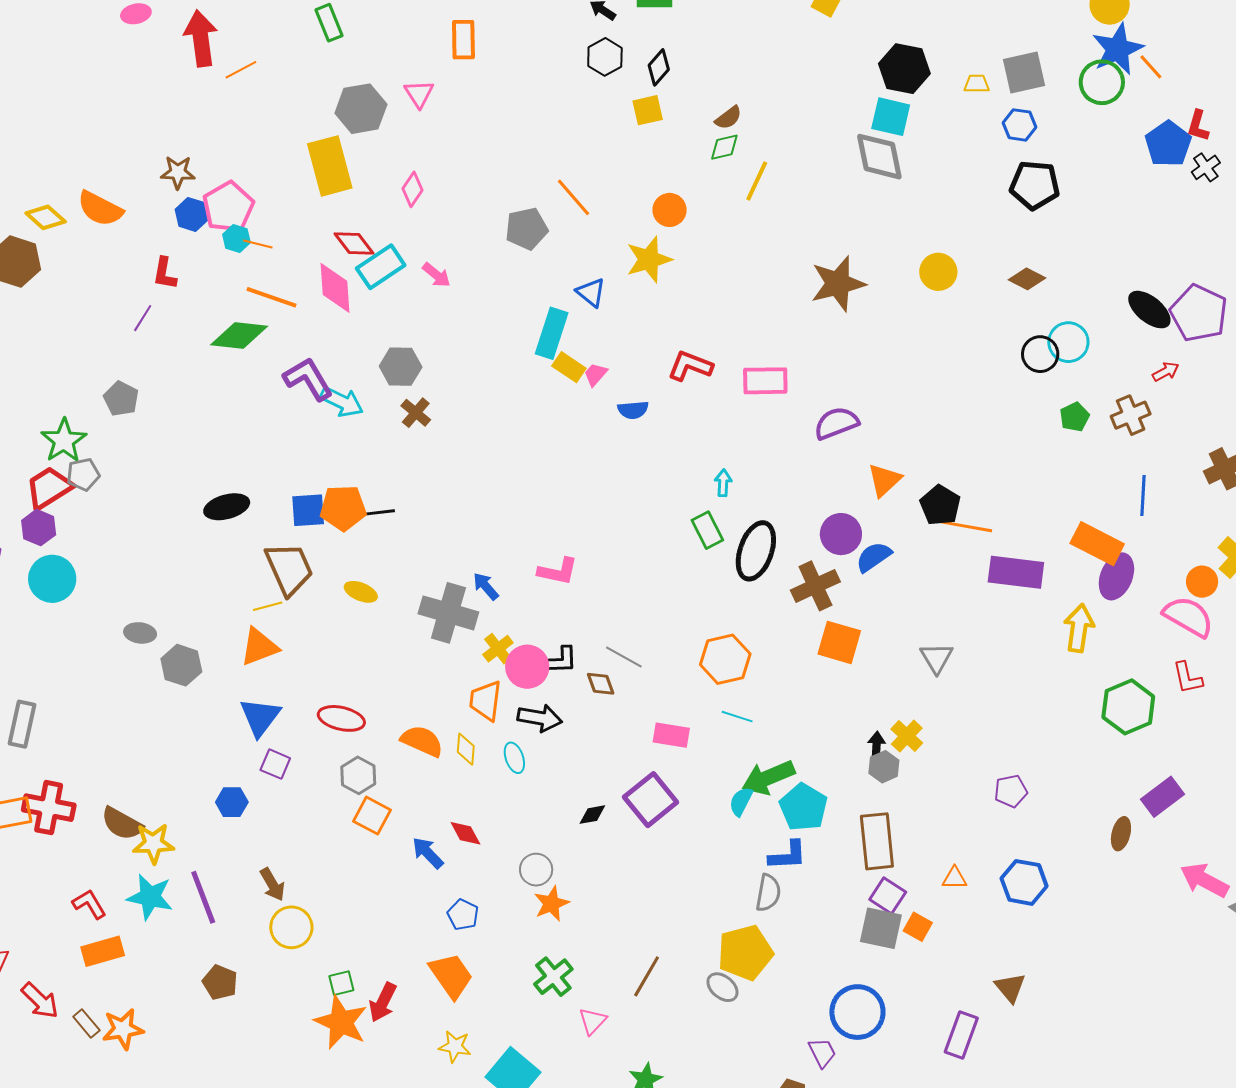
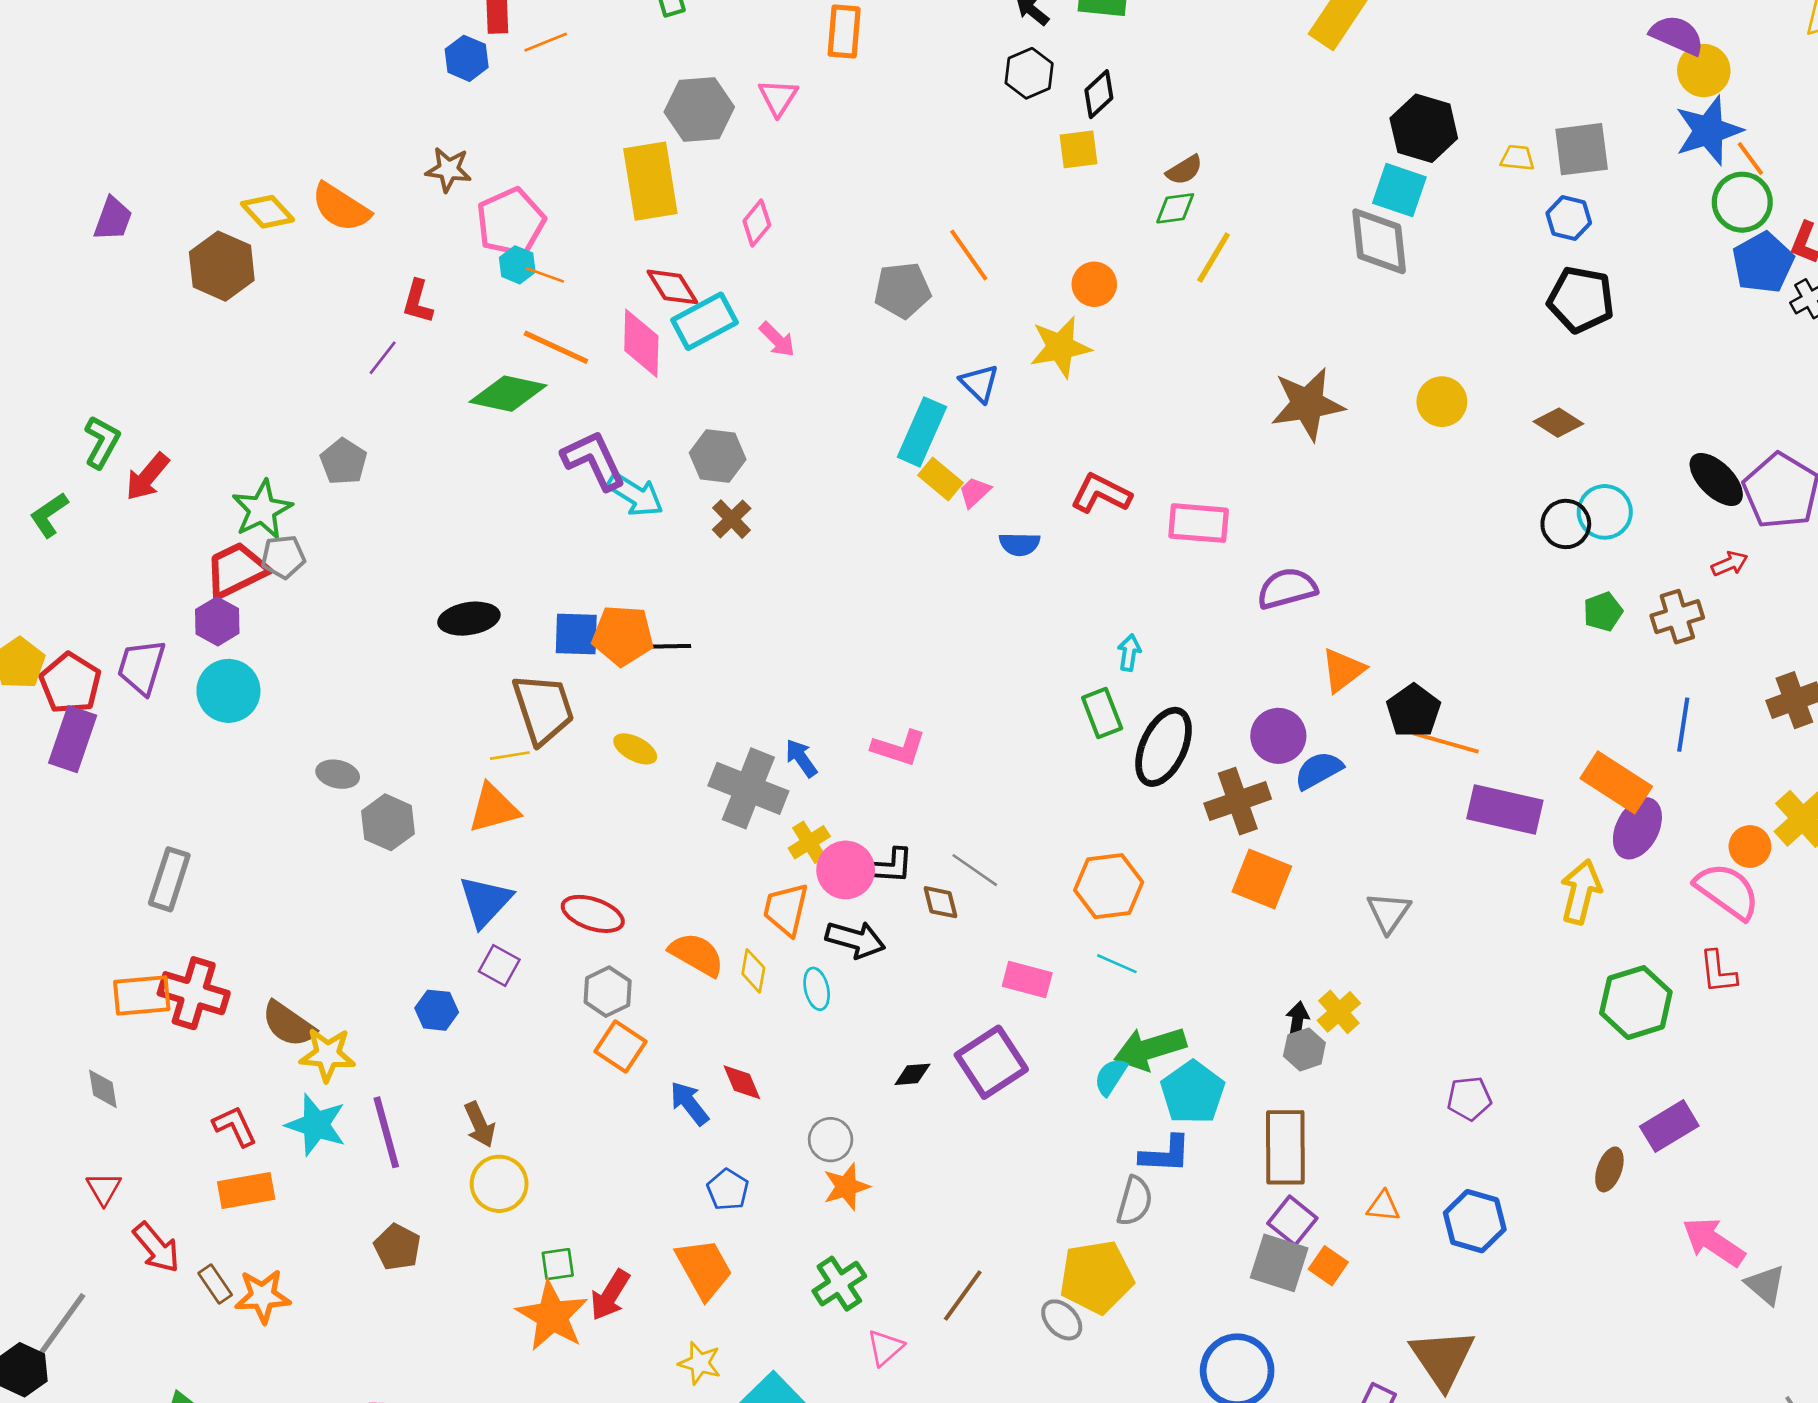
green circle: (1102, 82) -> (1742, 202), moved
blue hexagon: (192, 214) -> (467, 58), moved
brown triangle: (1010, 988) -> (1442, 1358), size x1.6

